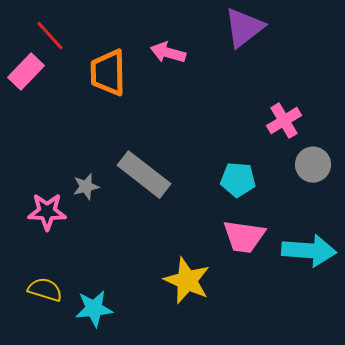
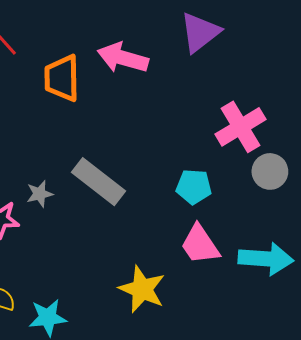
pink arrow: (168, 53) -> (123, 58), size x1.4
pink cross: (284, 121) -> (241, 127), size x1.4
pink trapezoid: (244, 237) -> (200, 245), turned 48

